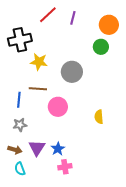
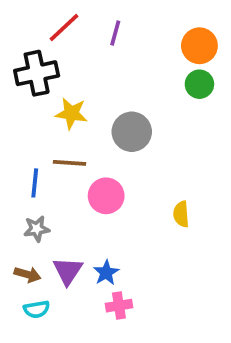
red line: (48, 15) -> (64, 27), moved
purple line: (73, 18) -> (115, 33), moved
green circle: (101, 47) -> (199, 84), moved
cyan semicircle: (20, 169) -> (37, 309), turned -80

